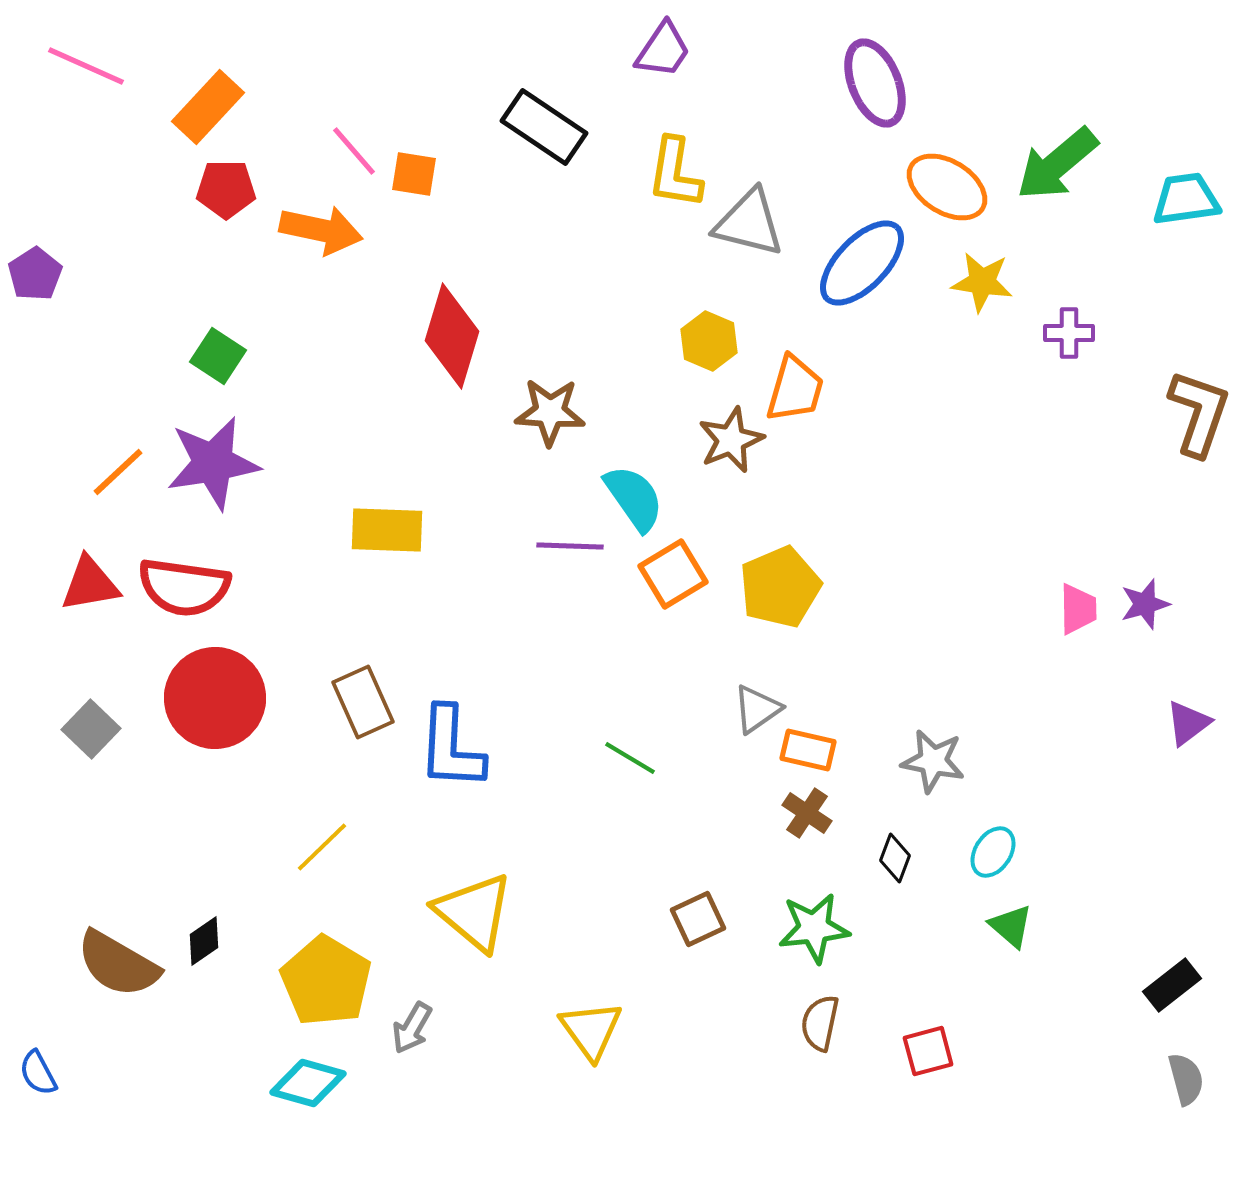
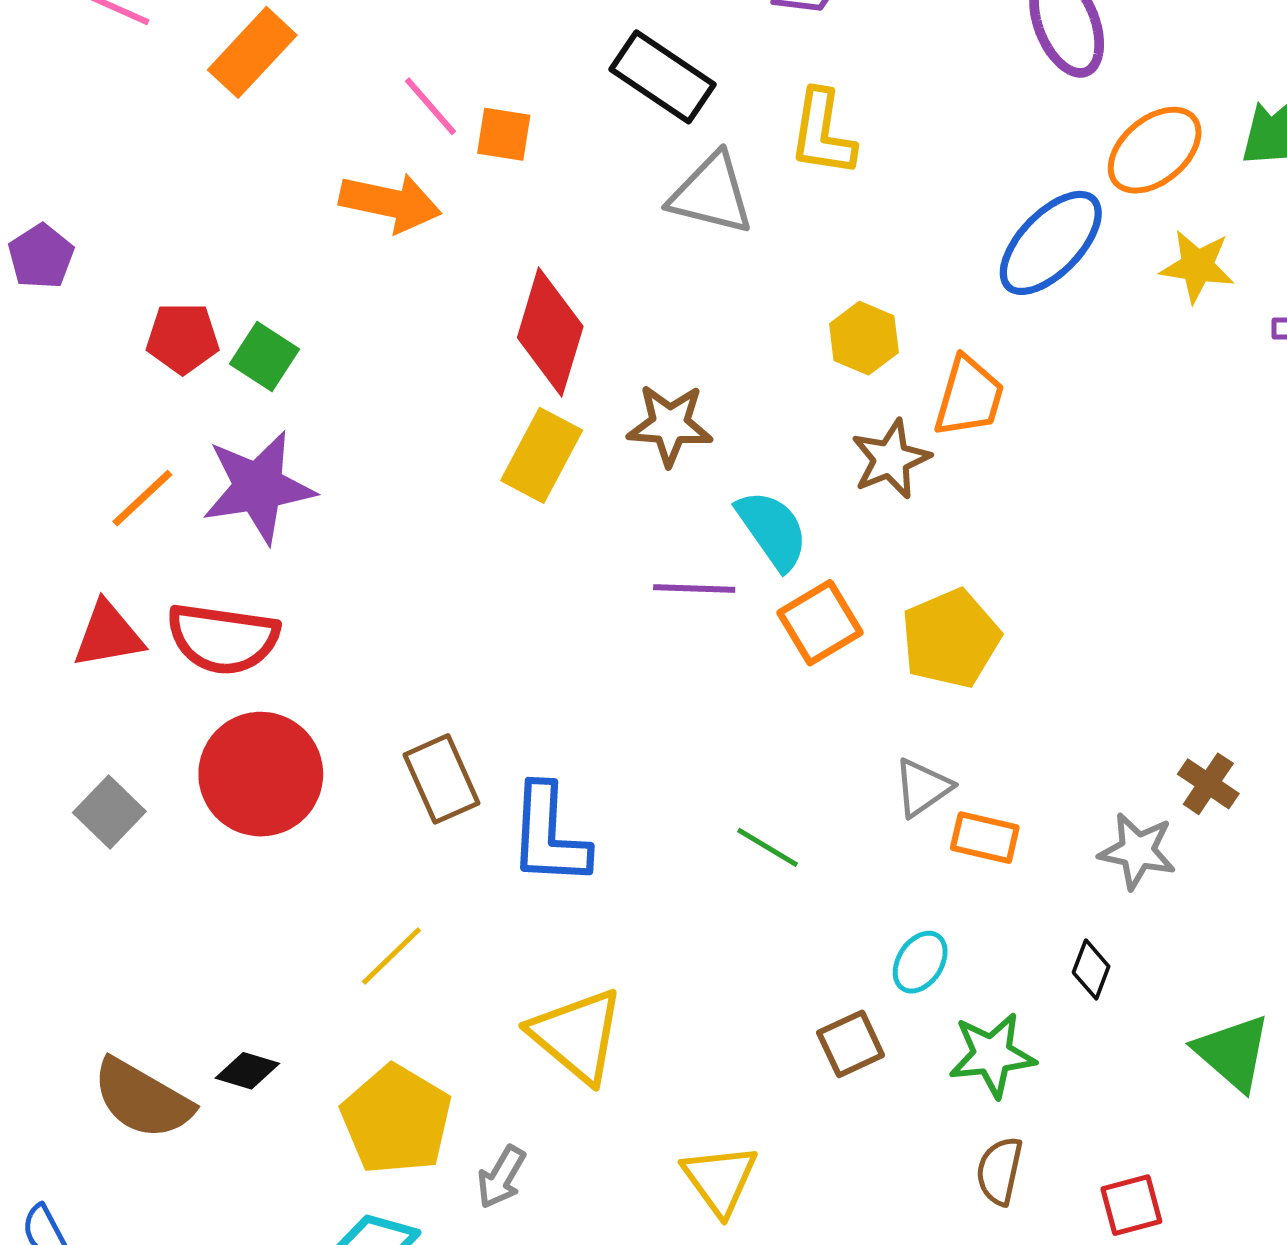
orange ellipse: (947, 187) -> (1155, 150), turned -72
red pentagon: (226, 189) -> (183, 338), moved
gray triangle: (749, 223) -> (711, 194), moved
yellow rectangle: (387, 530) -> (542, 455), moved, turned -64
brown cross: (807, 813) -> (1208, 784), moved
cyan ellipse: (993, 852) -> (920, 962), moved
green triangle: (1011, 926) -> (1233, 1052), size x1.5
black diamond: (204, 941) -> (247, 1071), turned 51

